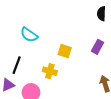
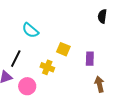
purple rectangle: (98, 47) -> (90, 59), moved, turned -32

